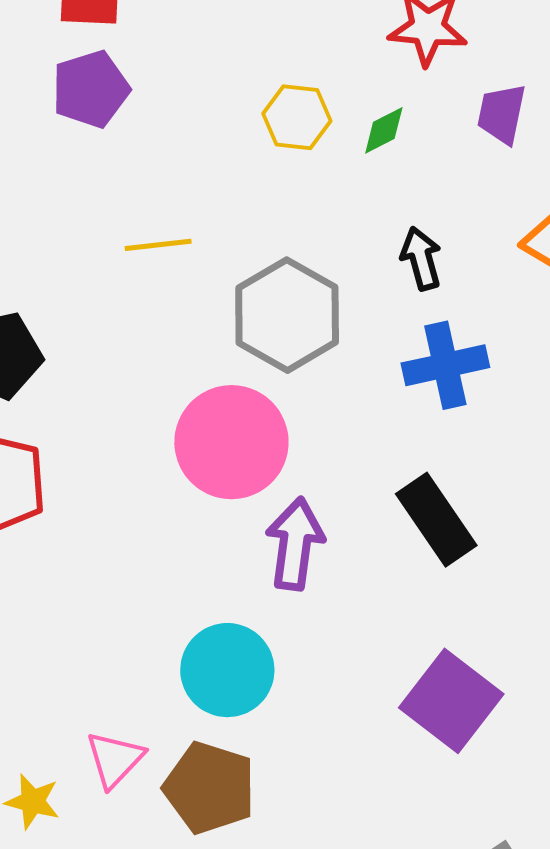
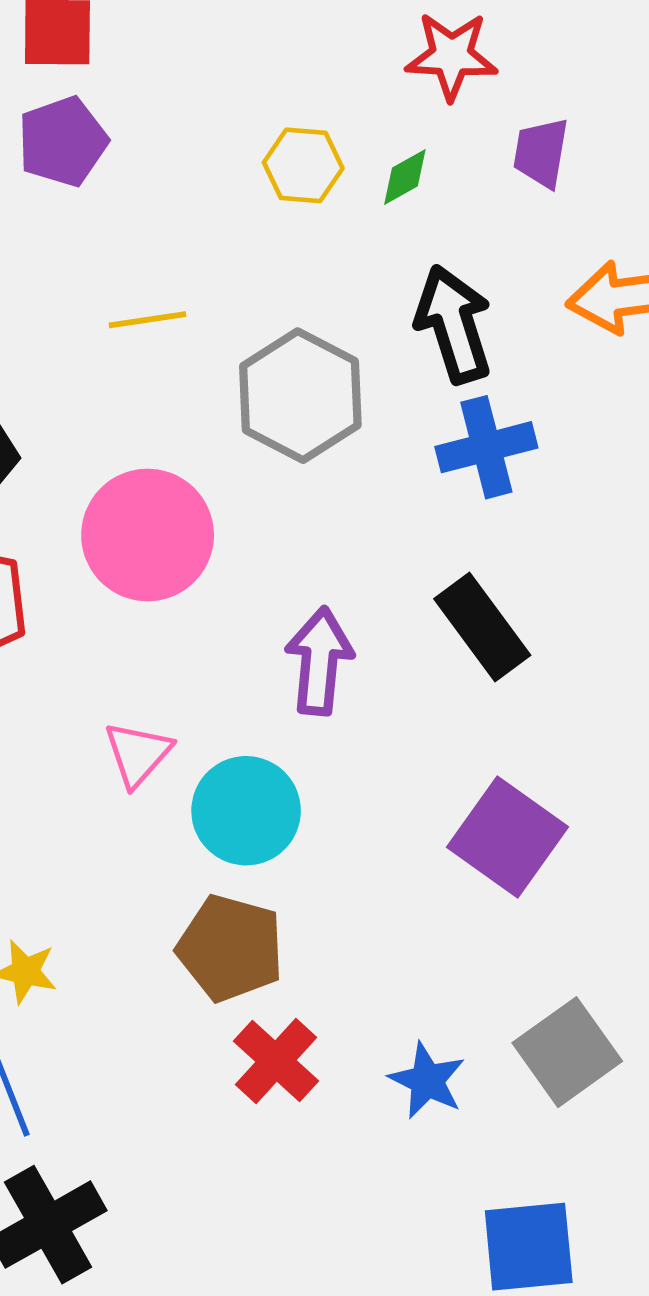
black arrow: (421, 258) -> (454, 324), size x1.6
pink circle: (231, 442) -> (148, 535), moved
pink triangle: (115, 759) -> (138, 754), moved

